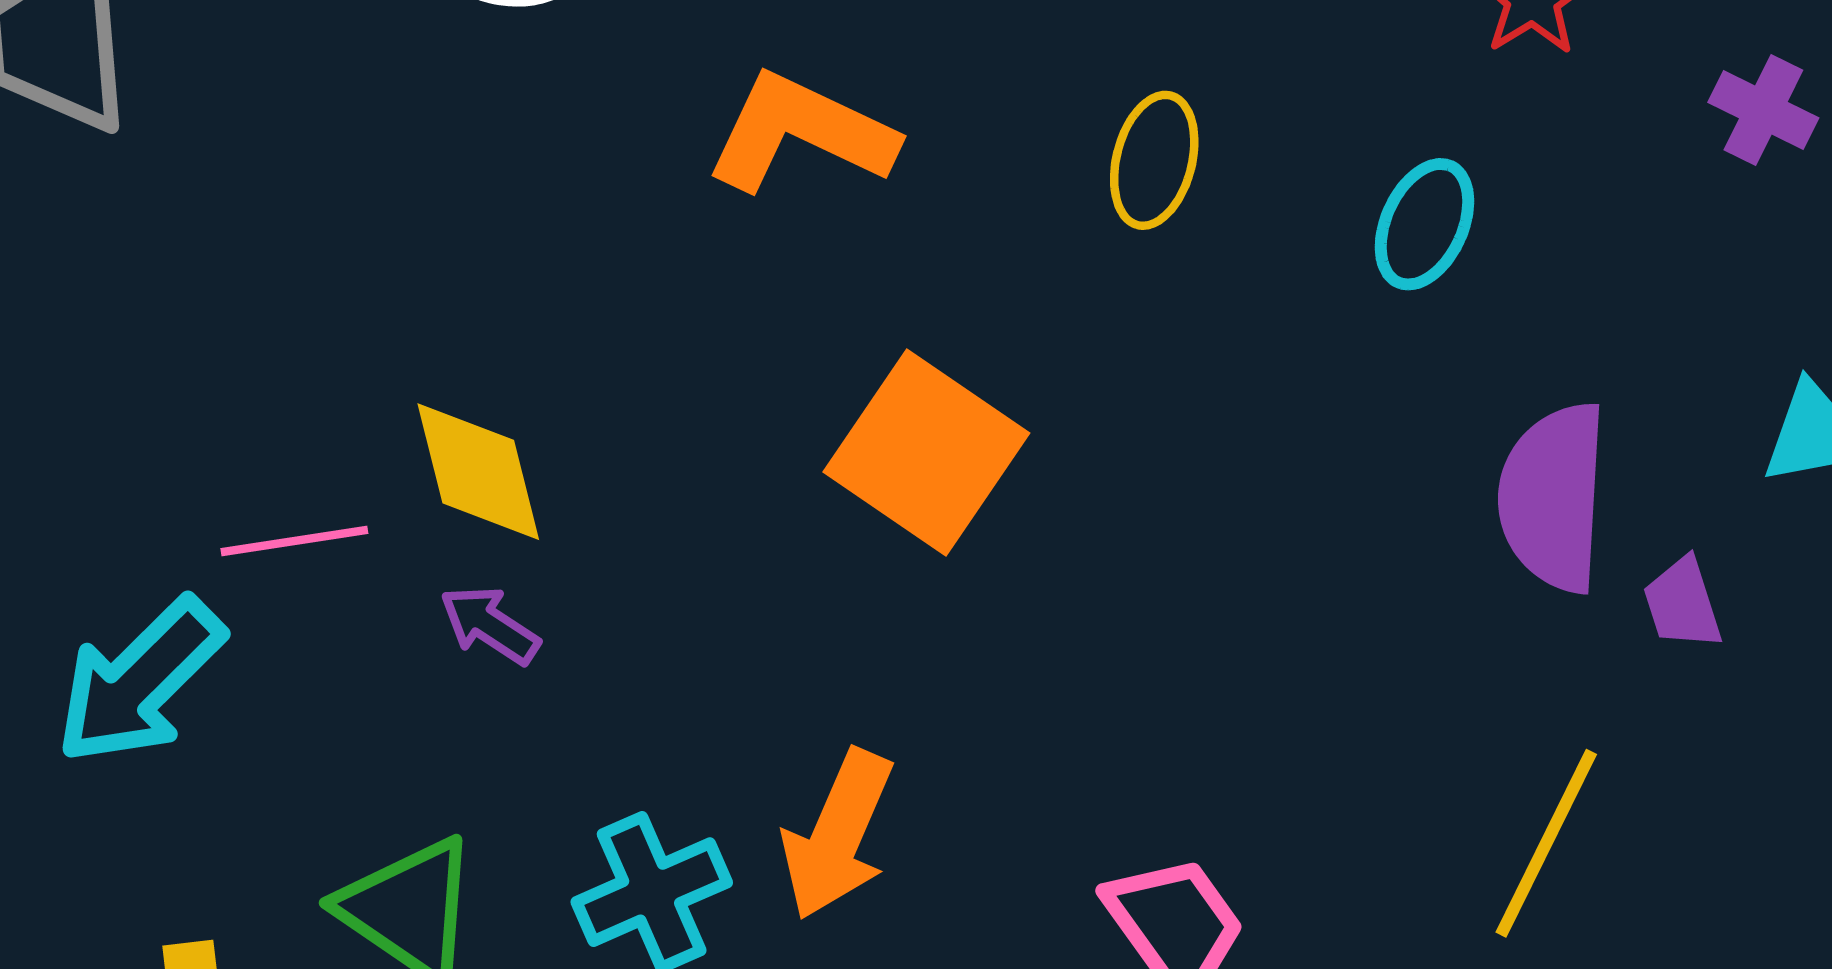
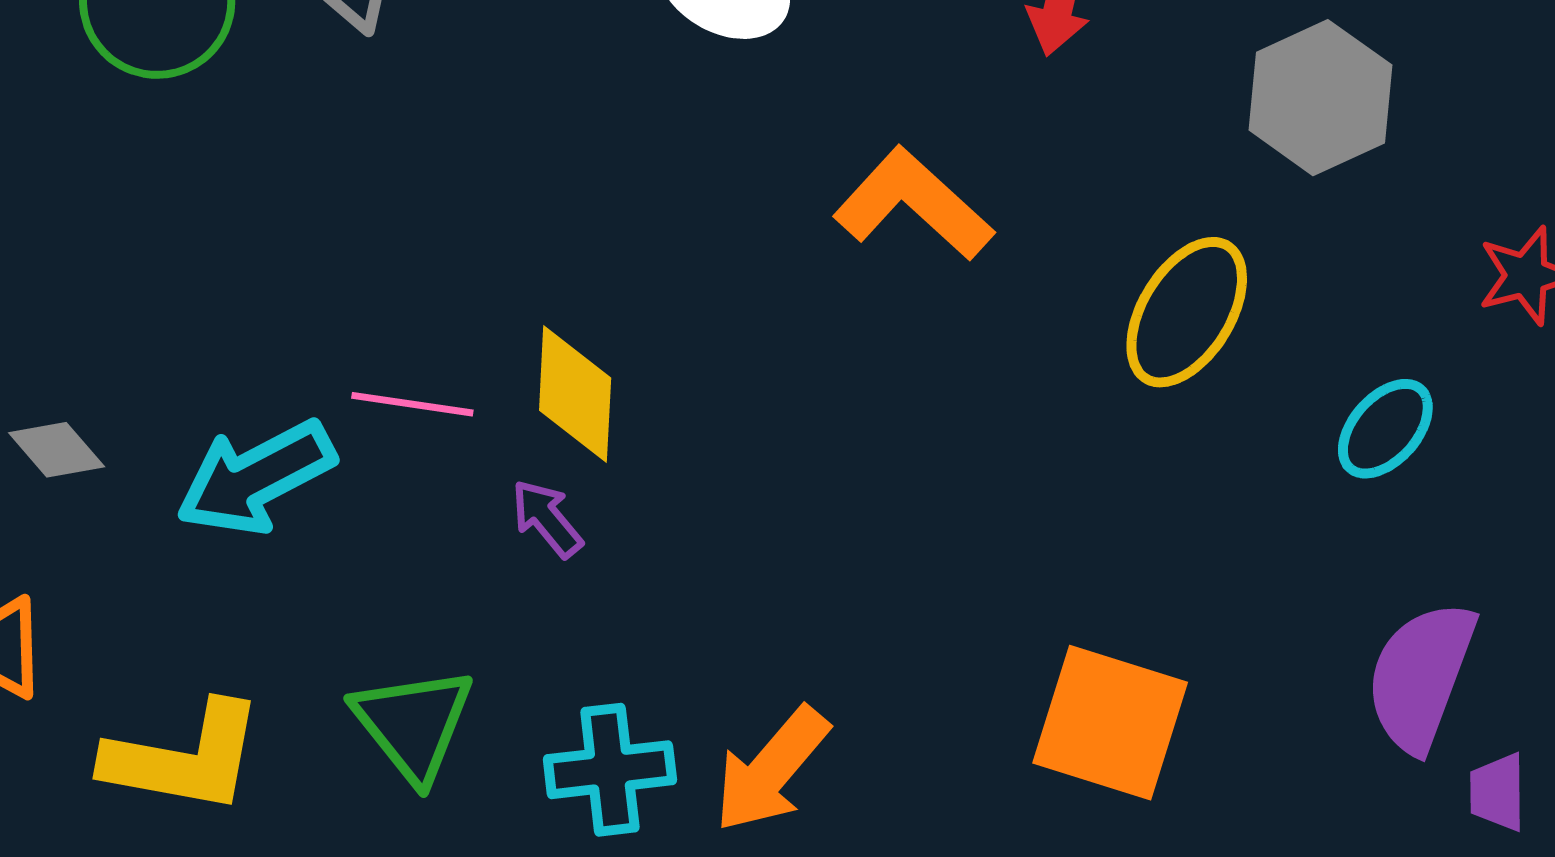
yellow ellipse: (1154, 160) -> (1187, 312), size x1.4
orange square: (926, 453) -> (1110, 723), moved, turned -34

